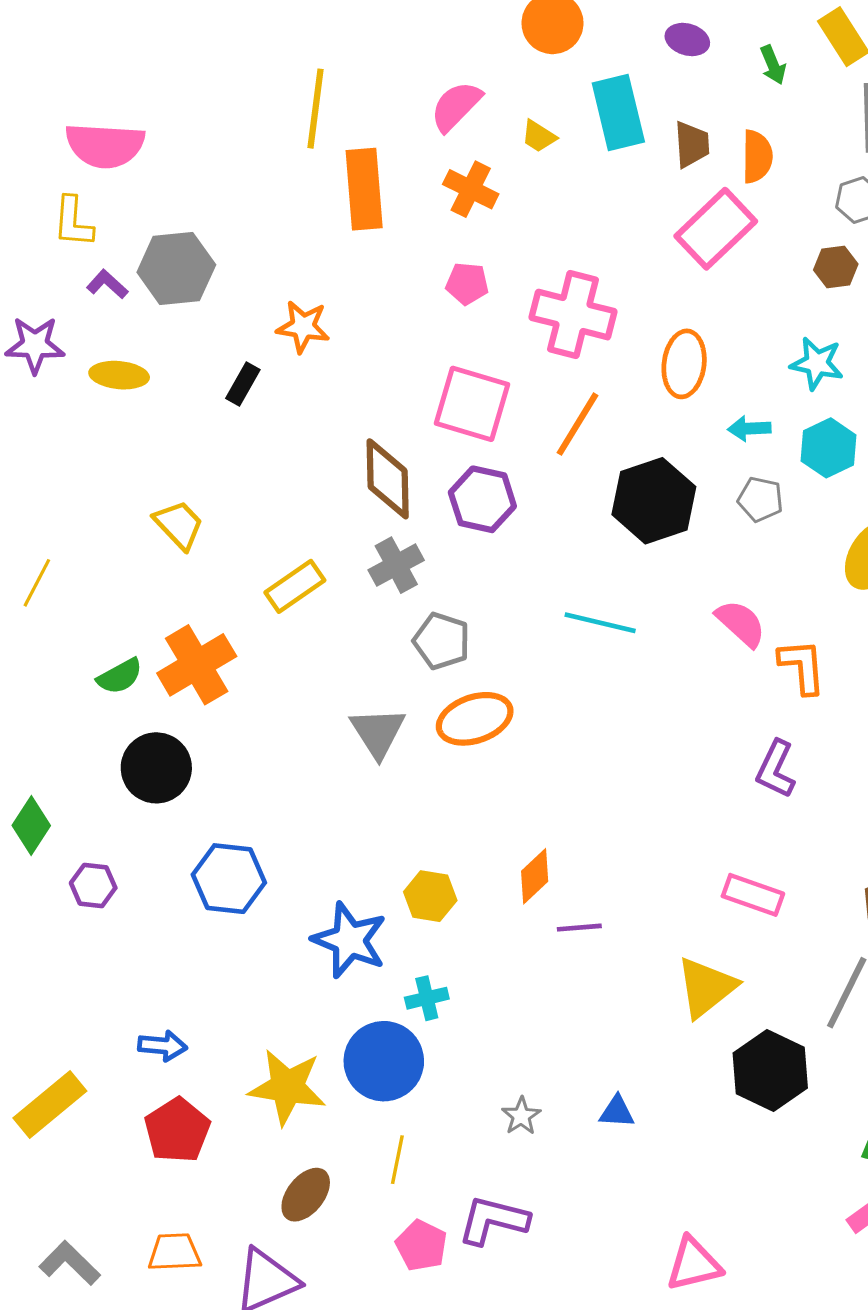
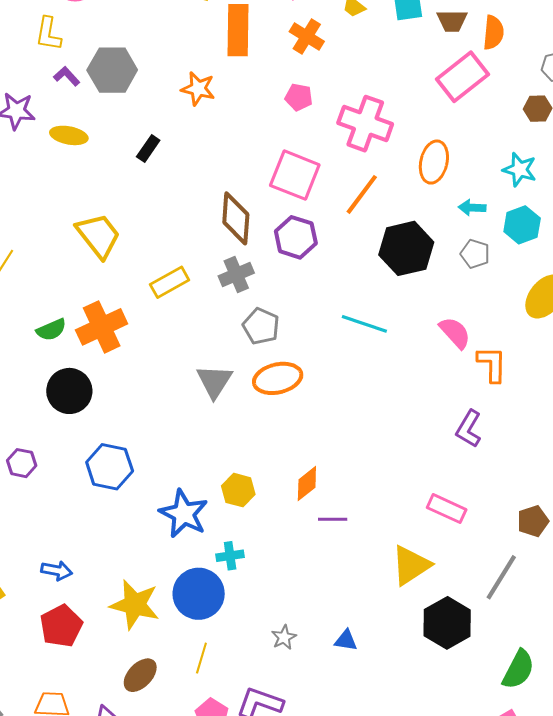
brown trapezoid: (692, 144) -> (452, 21), turned 88
orange star: (303, 327) -> (198, 89), moved
yellow trapezoid: (179, 525) -> (98, 236), size x1.4

